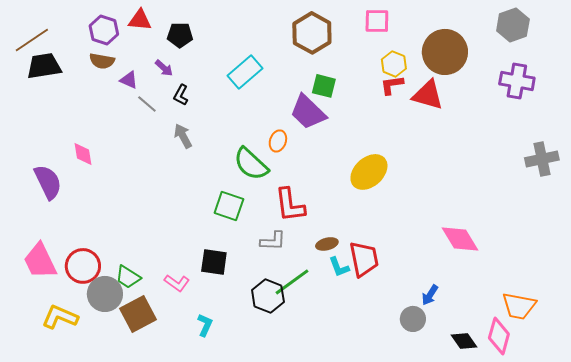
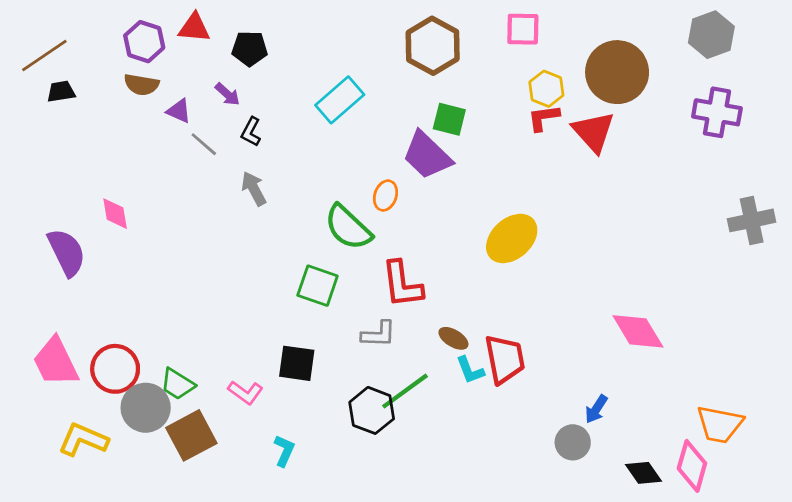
black trapezoid: (44, 66) -> (61, 92), size x0.6
red triangle: (428, 95) -> (594, 132), turned 32
brown ellipse: (327, 244) -> (453, 338), turned 45

